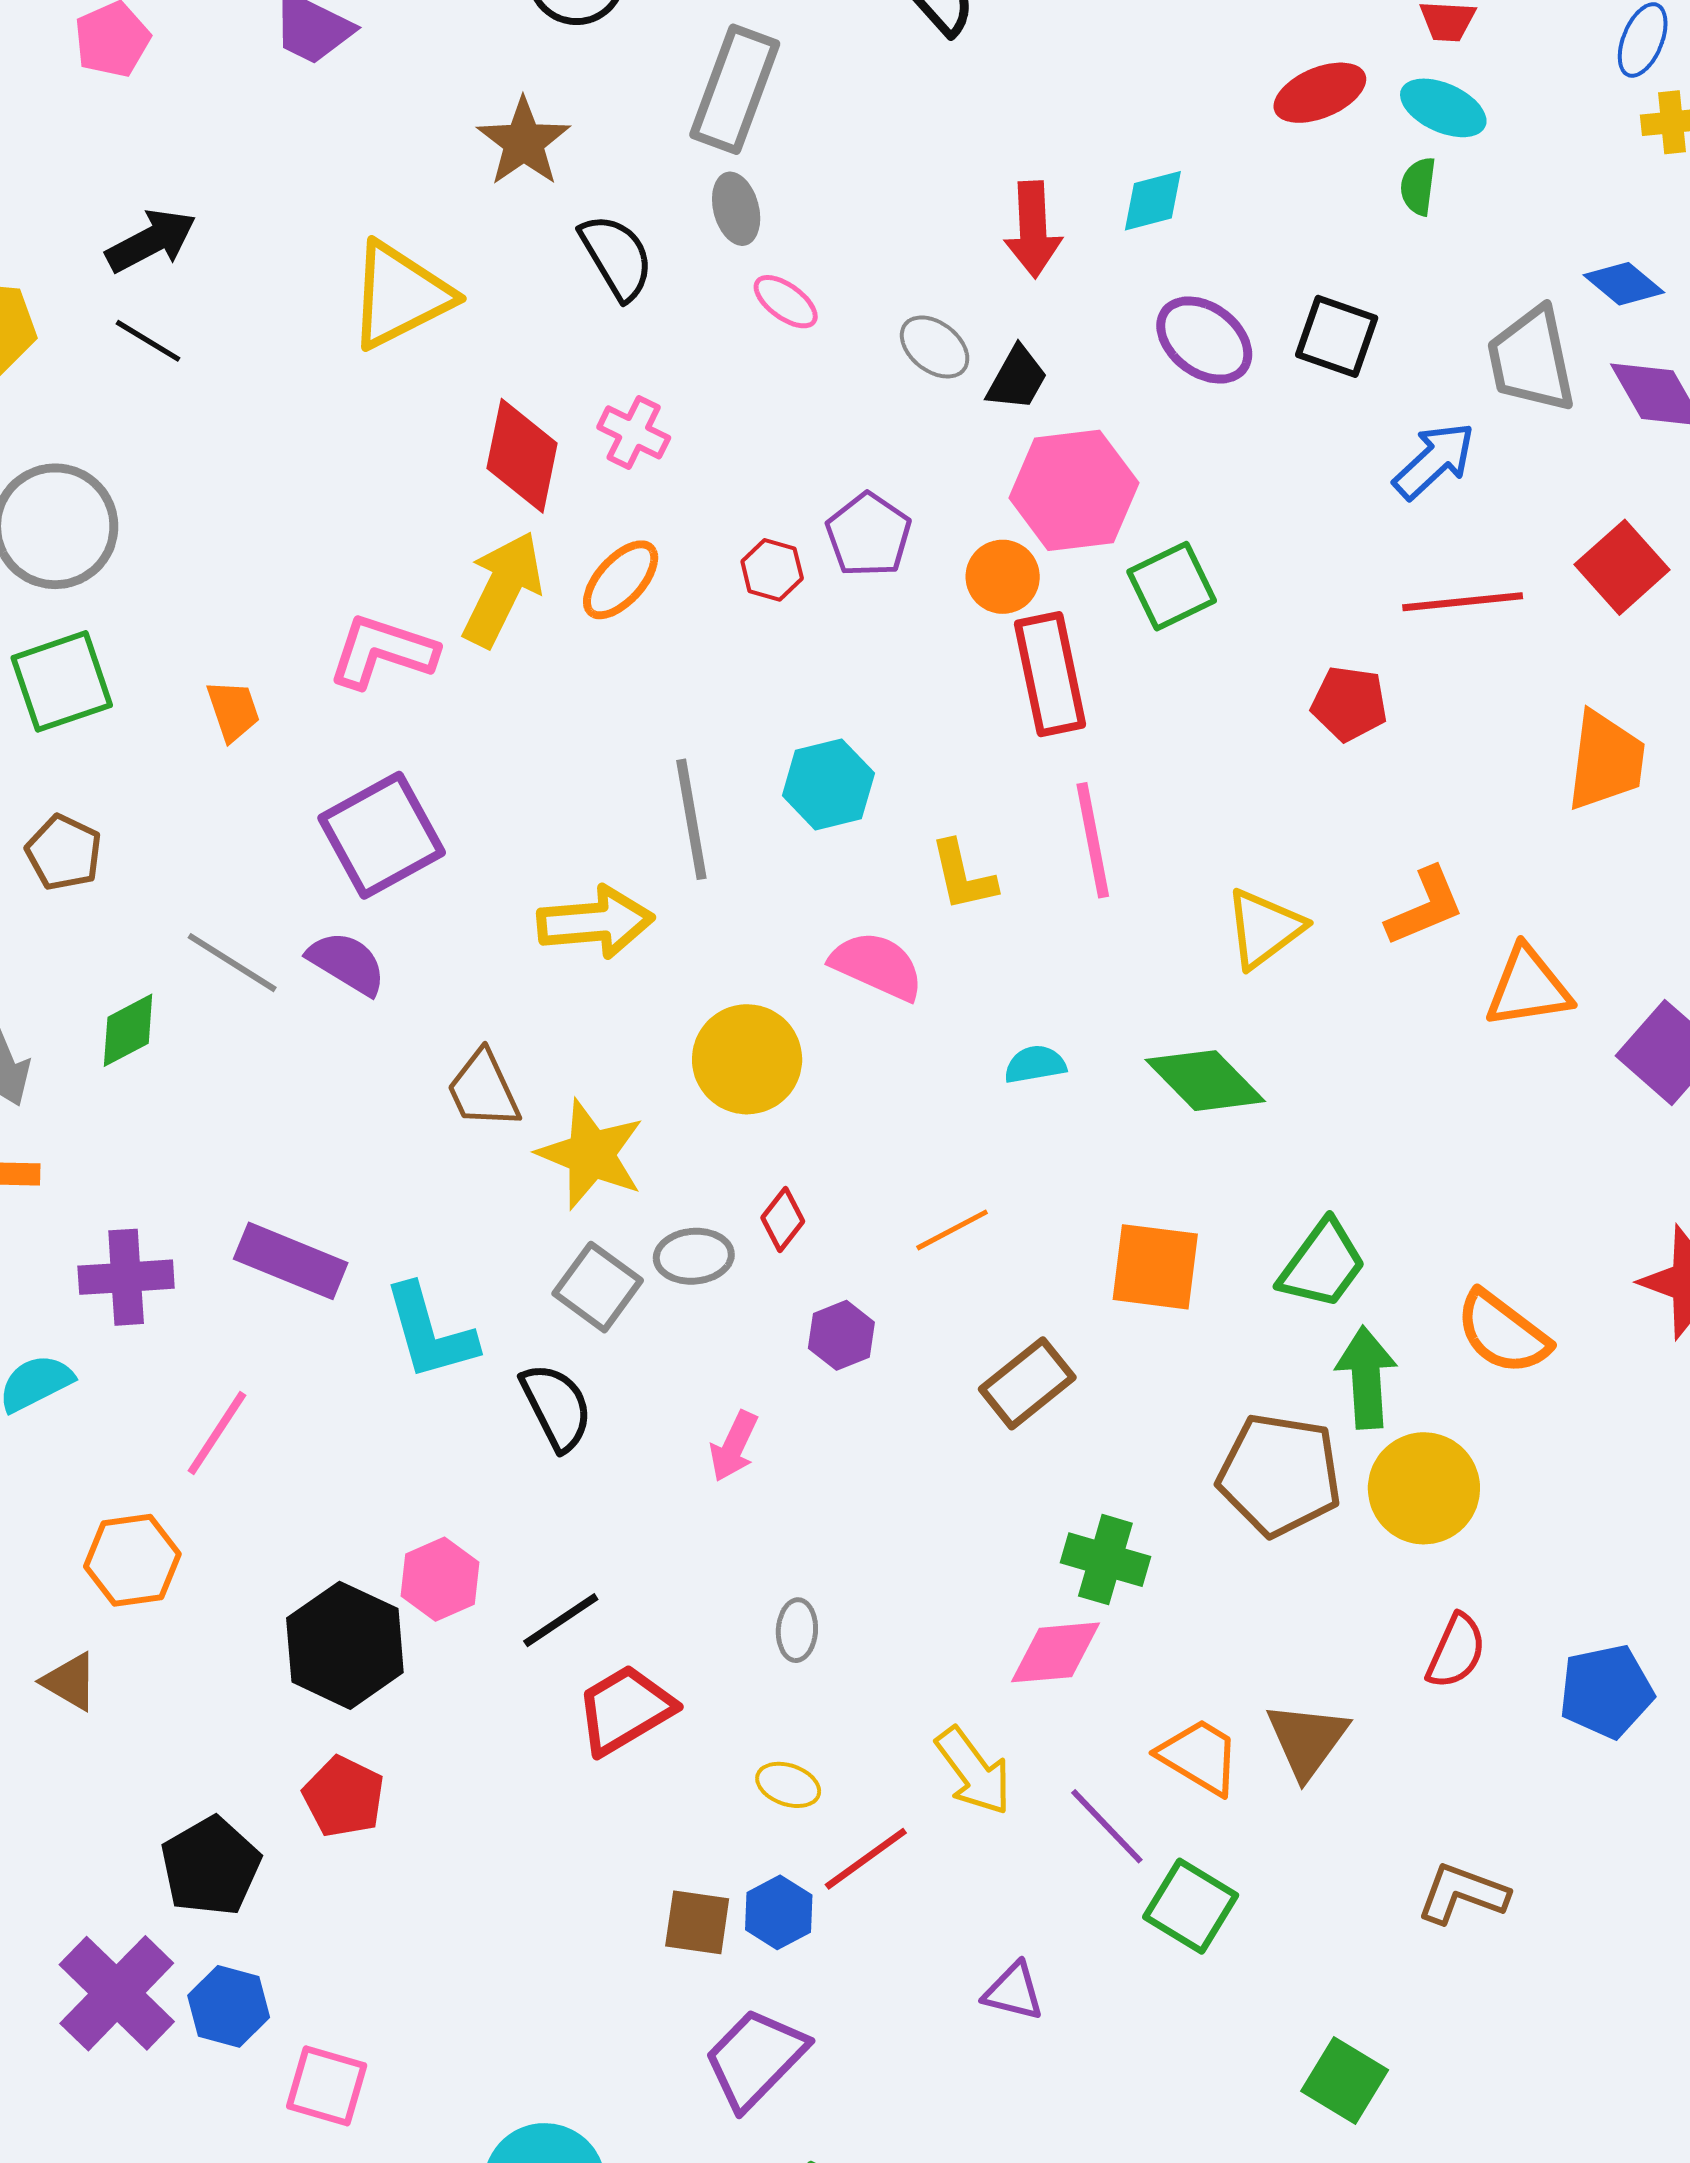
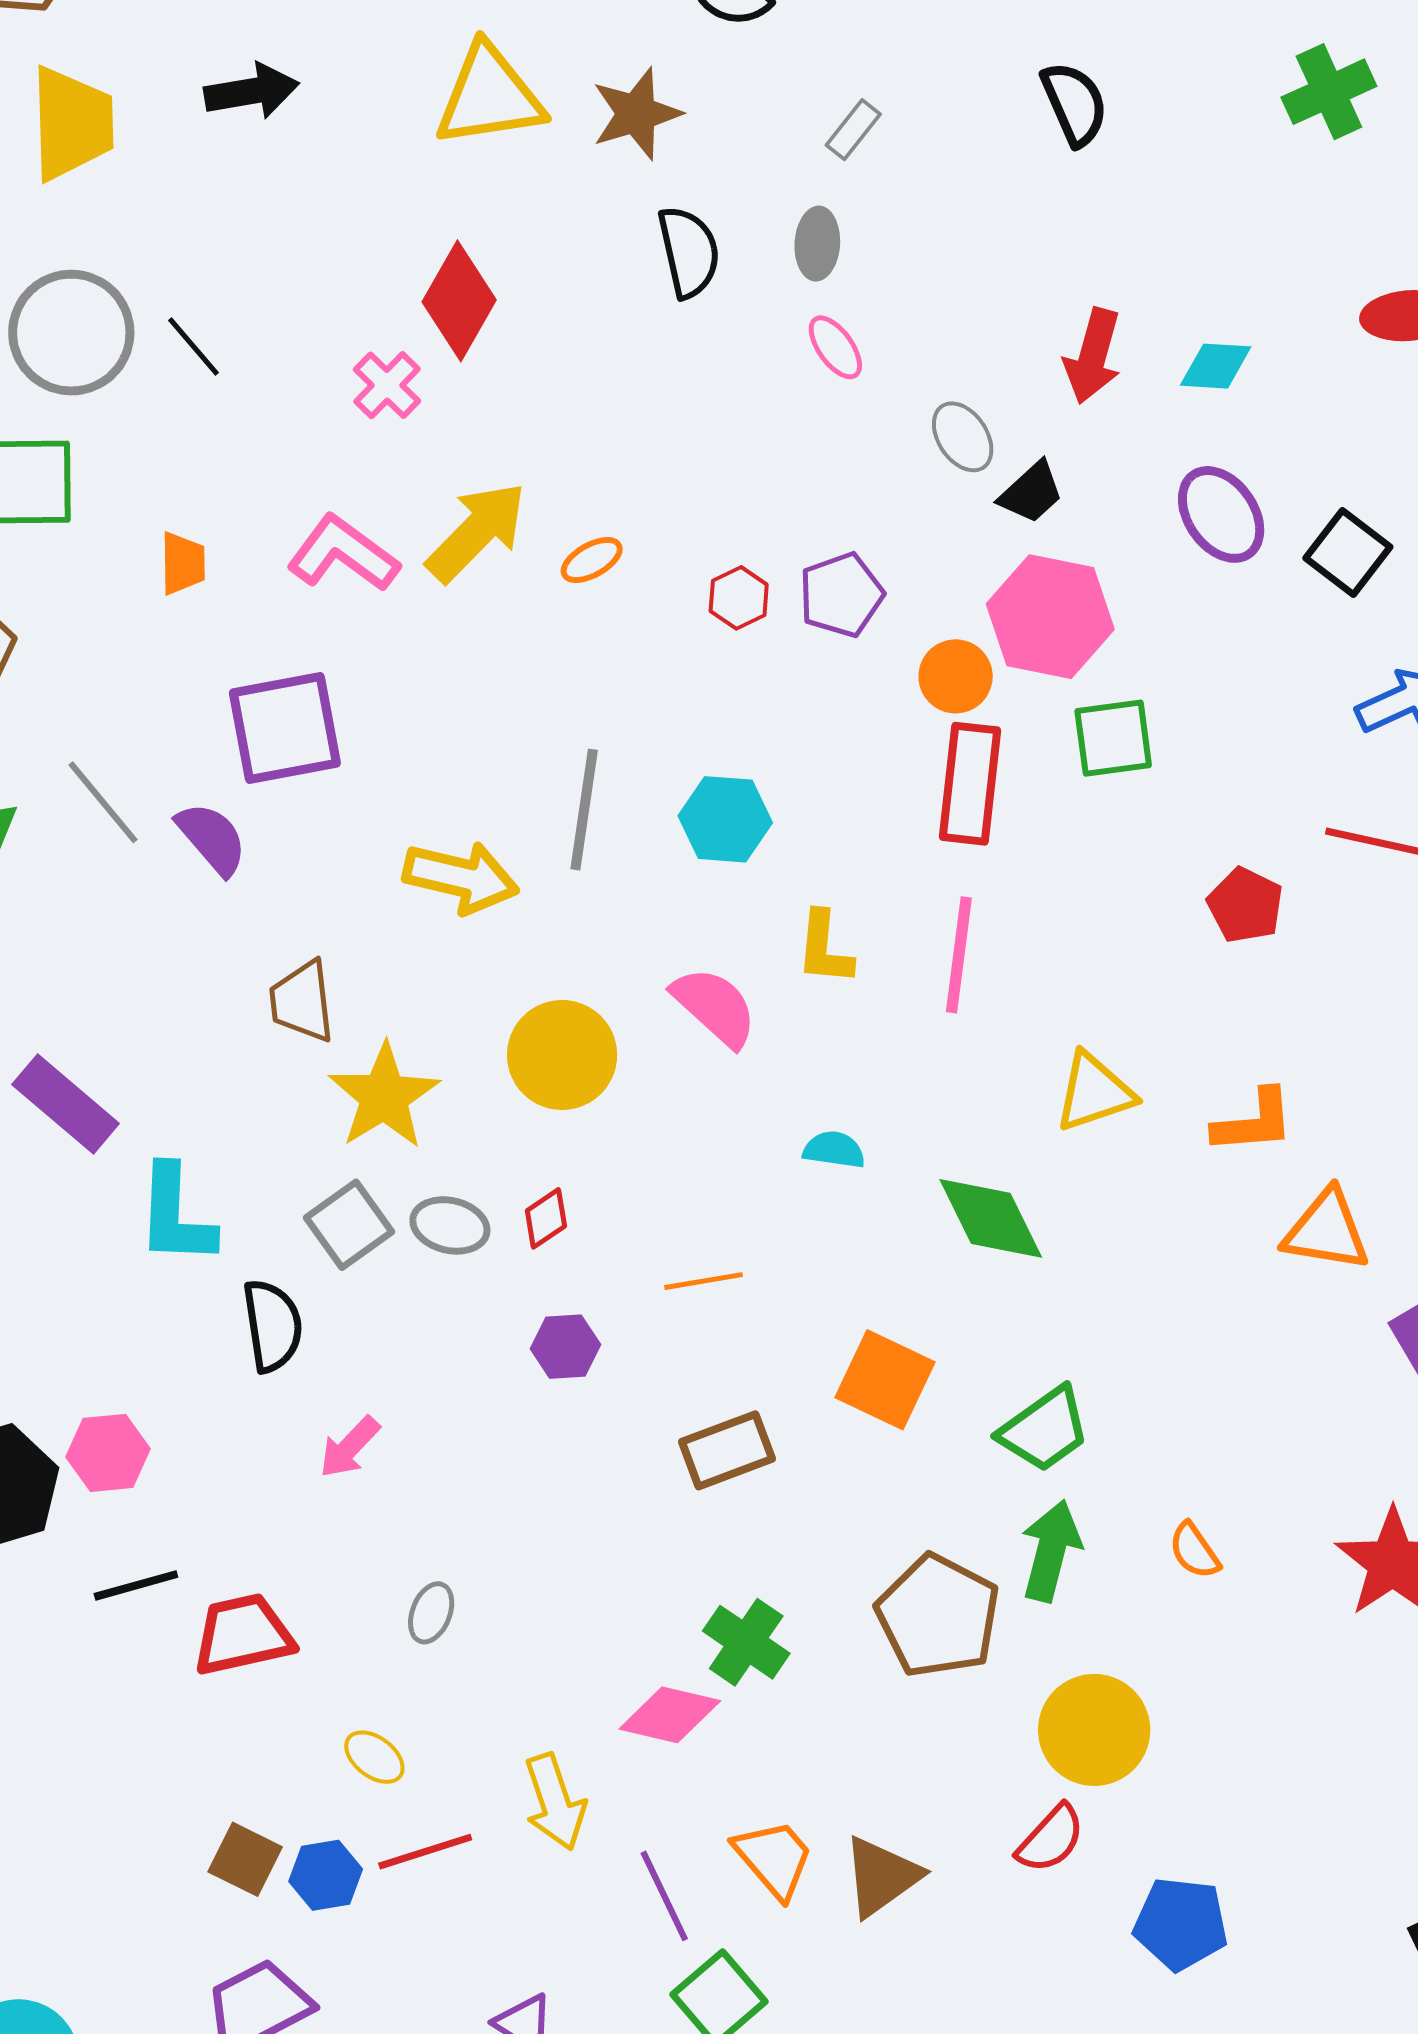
gray rectangle: (735, 89) -> (853, 130), size x0.5
yellow triangle: (400, 295) -> (489, 96), moved
black line: (148, 341) -> (194, 347), moved
pink cross: (634, 432) -> (387, 385), moved
red diamond: (522, 456) -> (459, 301), moved
orange ellipse: (621, 580) -> (592, 560), size x0.7
orange semicircle: (1503, 1333) -> (1194, 1551), size x0.6
pink arrow: (734, 1446) -> (349, 1447), moved
yellow circle: (1424, 1488) -> (1094, 1730), moved
black line: (561, 1620) -> (136, 1585), moved

